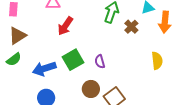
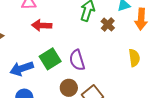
red arrow: (65, 26) -> (42, 25), turned 60
purple semicircle: (100, 62) -> (77, 60), size x1.5

